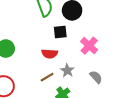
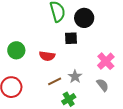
pink cross: (89, 46) -> (106, 61), moved
red semicircle: (50, 54) -> (47, 56), moved

